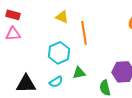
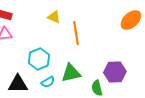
cyan hexagon: (59, 53) -> (39, 59), moved
green triangle: (79, 73) -> (71, 73), size x1.5

